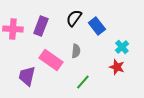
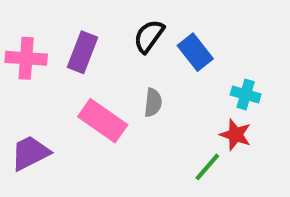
cyan cross: (122, 47) -> (246, 94), turned -32
purple trapezoid: (27, 76) -> (30, 153), moved, turned 50
green line: (83, 82) -> (207, 167), moved

